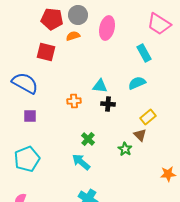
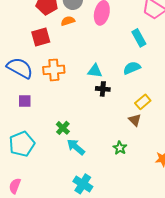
red square: (46, 52) -> (41, 37), turned -30
orange cross: (74, 101) -> (54, 70), moved, size x1.5
green cross: (88, 139) -> (63, 128), moved
green star: (125, 149) -> (120, 148), moved

